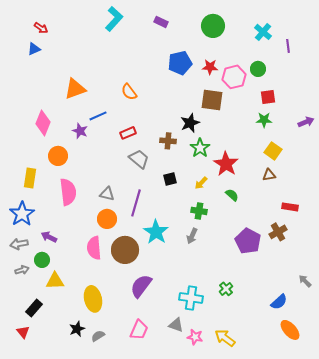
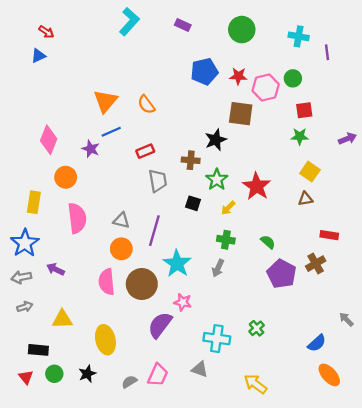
cyan cross: (263, 32) -> (299, 36), turned -30
orange triangle: (75, 89) -> (105, 101), moved, turned -30
green star: (200, 148) -> (217, 180), moved
gray trapezoid: (139, 159) -> (158, 181), turned 40
black square: (170, 179) -> (193, 203), turned 32
green semicircle: (232, 195) -> (268, 242), moved
green circle: (42, 260) -> (54, 374), moved
black rectangle: (34, 308) -> (38, 350), turned 54
gray semicircle: (98, 336) -> (129, 382), moved
pink star: (195, 337) -> (183, 302), moved

